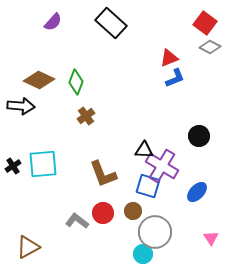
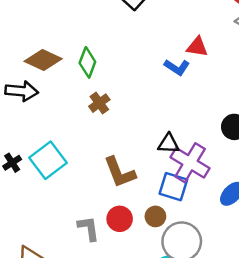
red triangle: (169, 58) -> (197, 47), moved, turned 30
blue L-shape: (175, 78) -> (177, 67), moved, turned 55
cyan square: (43, 164) -> (48, 160), turned -32
gray L-shape: (77, 221) -> (89, 228), turned 45

